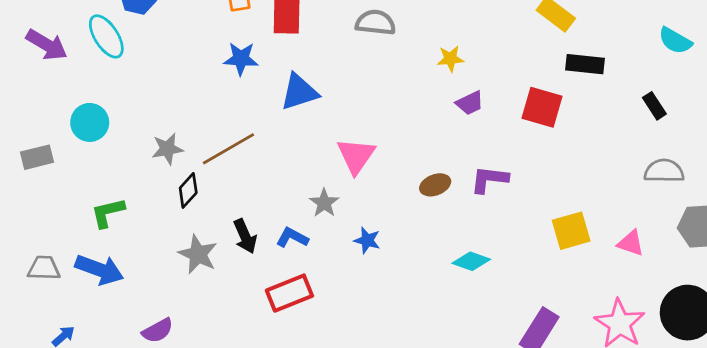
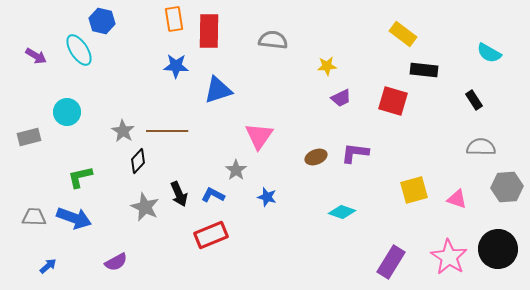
purple arrow: (47, 45) -> (36, 56), size x0.7
gray star: (167, 149) -> (123, 131), turned -30
brown line: (228, 149) -> (167, 131), turned 30

